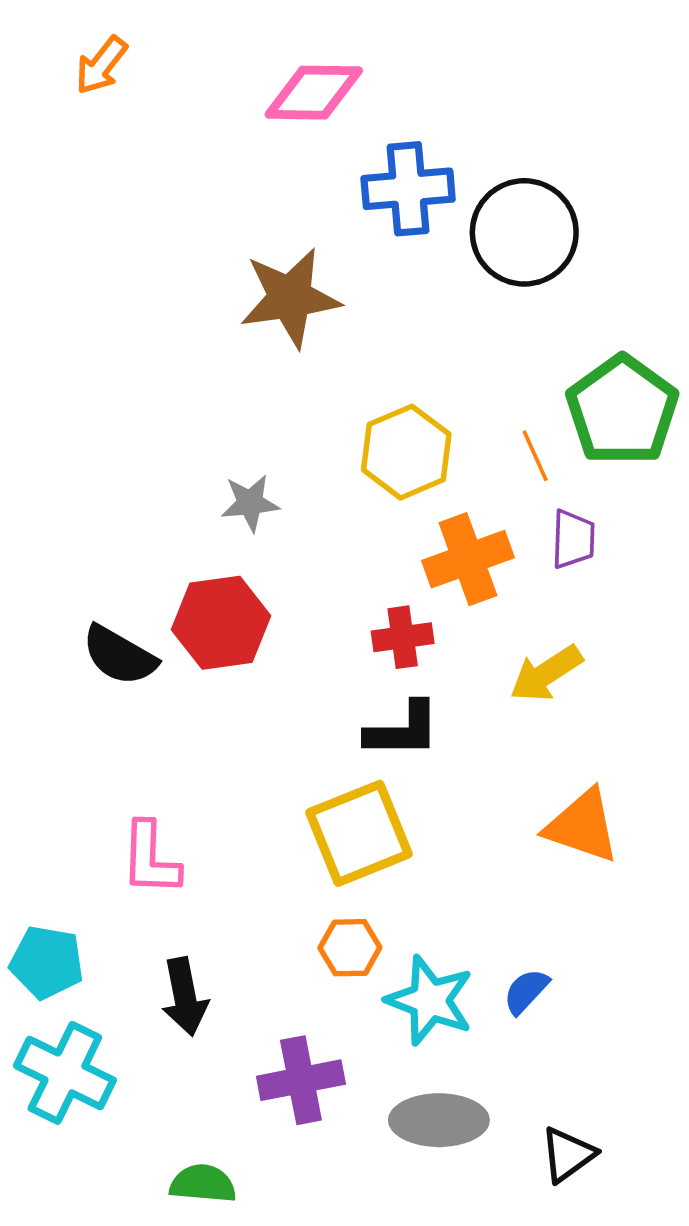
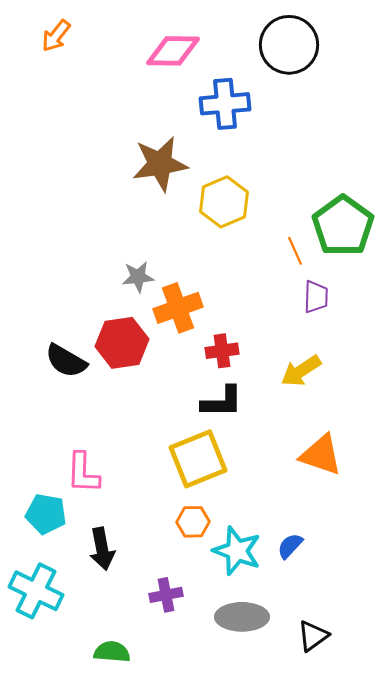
black circle: (524, 232) -> (289, 45), moved
yellow hexagon: (406, 452) -> (224, 202), moved
orange cross: (468, 559) -> (178, 308), moved
cyan pentagon: (47, 962) -> (46, 514), moved
purple cross: (301, 1080) -> (166, 595), size x0.7

